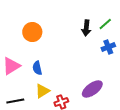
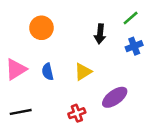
black arrow: (86, 28) -> (100, 34), moved
yellow triangle: (42, 91) -> (83, 72), moved

